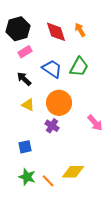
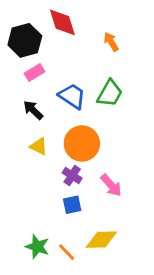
red diamond: (56, 32) -> (62, 22), moved
pink arrow: (95, 123) -> (111, 185), moved
blue square: (25, 147) -> (72, 205), moved

